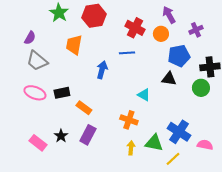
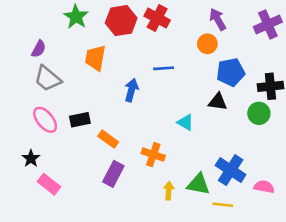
red cross: (135, 28) -> (157, 18), moved
purple cross: (196, 30) -> (268, 24), moved, size x1.5
pink ellipse: (35, 93) -> (45, 120), turned 30
orange cross: (129, 120) -> (153, 155), moved
black star: (61, 136) -> (31, 158), moved
yellow line: (173, 159) -> (223, 205), turned 49

